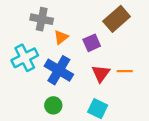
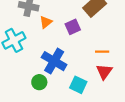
blue cross: (59, 70) -> (54, 61), moved
red triangle: (101, 73) -> (104, 72), moved

